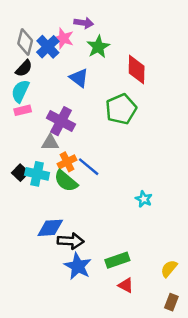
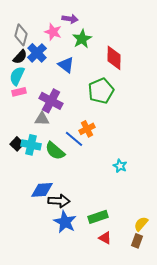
blue cross: (48, 47) -> (37, 53), moved
orange cross: (67, 162) -> (87, 129), moved
brown rectangle: (171, 302) -> (137, 241), moved

